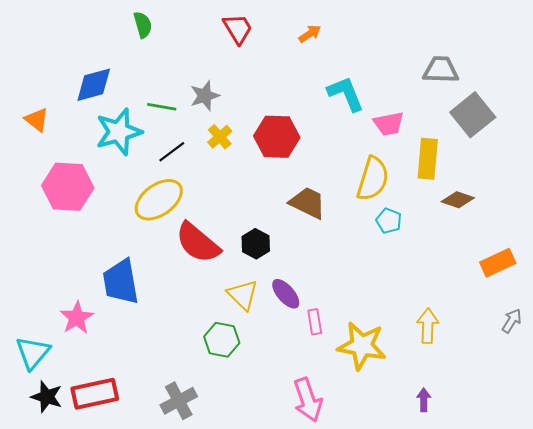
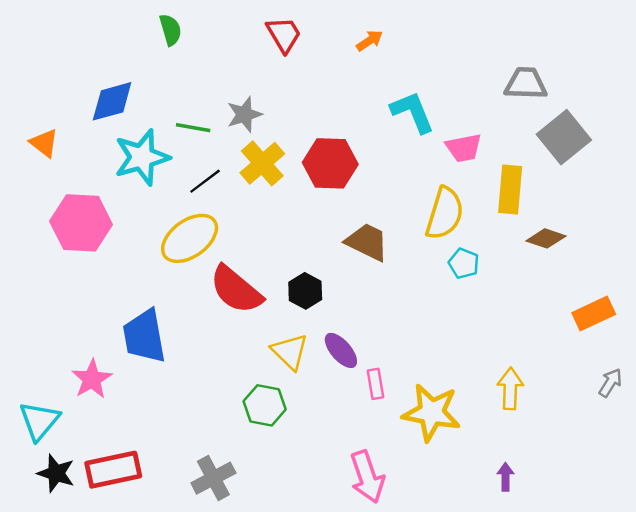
yellow cross: (220, 137) -> (262, 163), size x1.5

